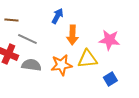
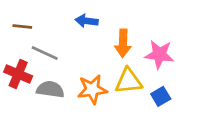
blue arrow: (57, 16) -> (87, 21), turned -112
orange arrow: (72, 35) -> (123, 43), moved
blue square: (110, 79) -> (161, 96), moved

